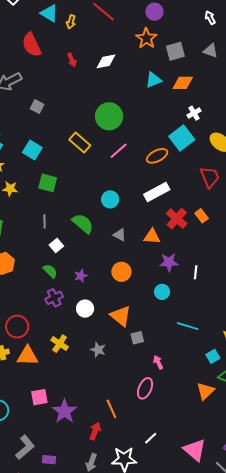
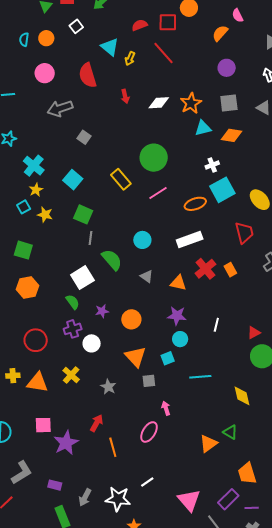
purple circle: (154, 12) -> (227, 68), moved
orange star: (146, 38) -> (191, 103), moved
white cross: (194, 113) -> (212, 165), moved
gray line: (45, 221) -> (90, 238), moved
white square: (56, 245) -> (82, 278), size x1.6
purple star: (169, 262) -> (177, 316), moved
orange circle: (121, 272) -> (131, 319), moved
white circle: (85, 309) -> (92, 343), moved
cyan line: (188, 326) -> (200, 377), turned -30
red circle: (17, 327) -> (36, 340), moved
cyan square: (213, 356) -> (168, 358), moved
red arrow: (95, 431) -> (97, 423), moved
purple rectangle: (49, 460) -> (55, 485), moved

